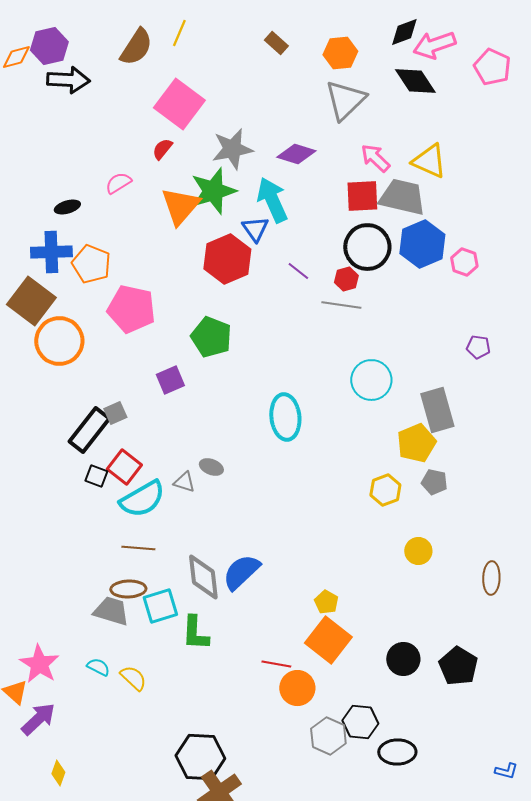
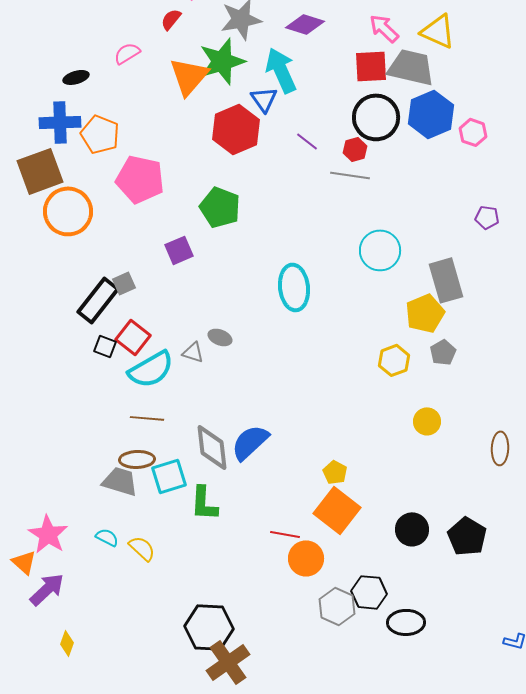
brown square: (31, 301) -> (40, 171), turned 33
gray pentagon: (434, 482) -> (443, 352), turned 30

